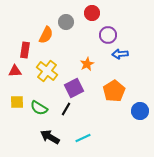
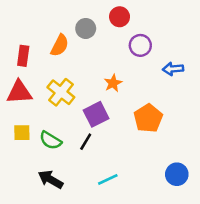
red rectangle: (25, 50) -> (23, 56), moved
blue arrow: (120, 54) -> (173, 69), moved
red triangle: (15, 71) -> (19, 92), size x1.5
blue circle: (140, 111) -> (177, 174), moved
black arrow: (50, 137) -> (51, 179), moved

